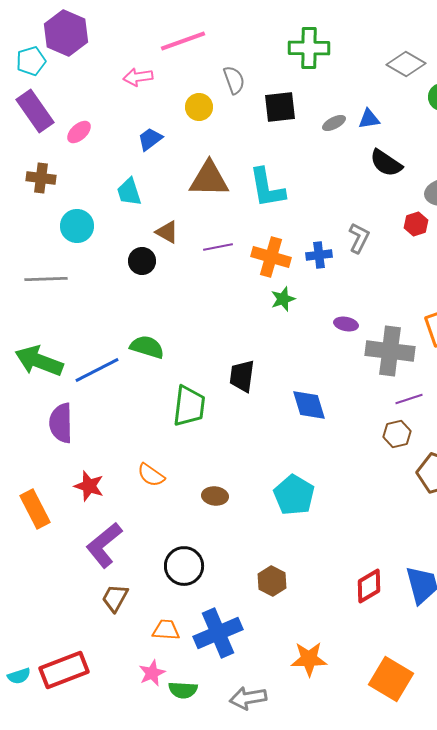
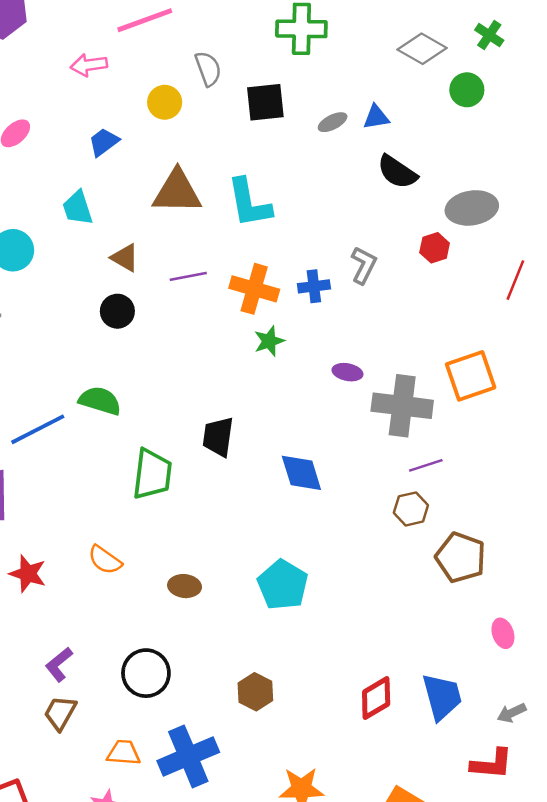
black circle: (142, 261) -> (117, 311), moved
purple L-shape: (104, 545) -> (59, 664), moved, size x0.6

